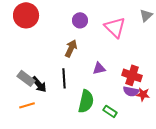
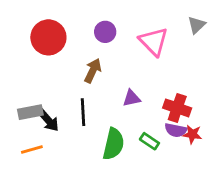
red circle: (26, 15) -> (48, 37), moved
gray rectangle: (26, 78) -> (30, 112), turned -48
green rectangle: (110, 111) -> (149, 141), moved

